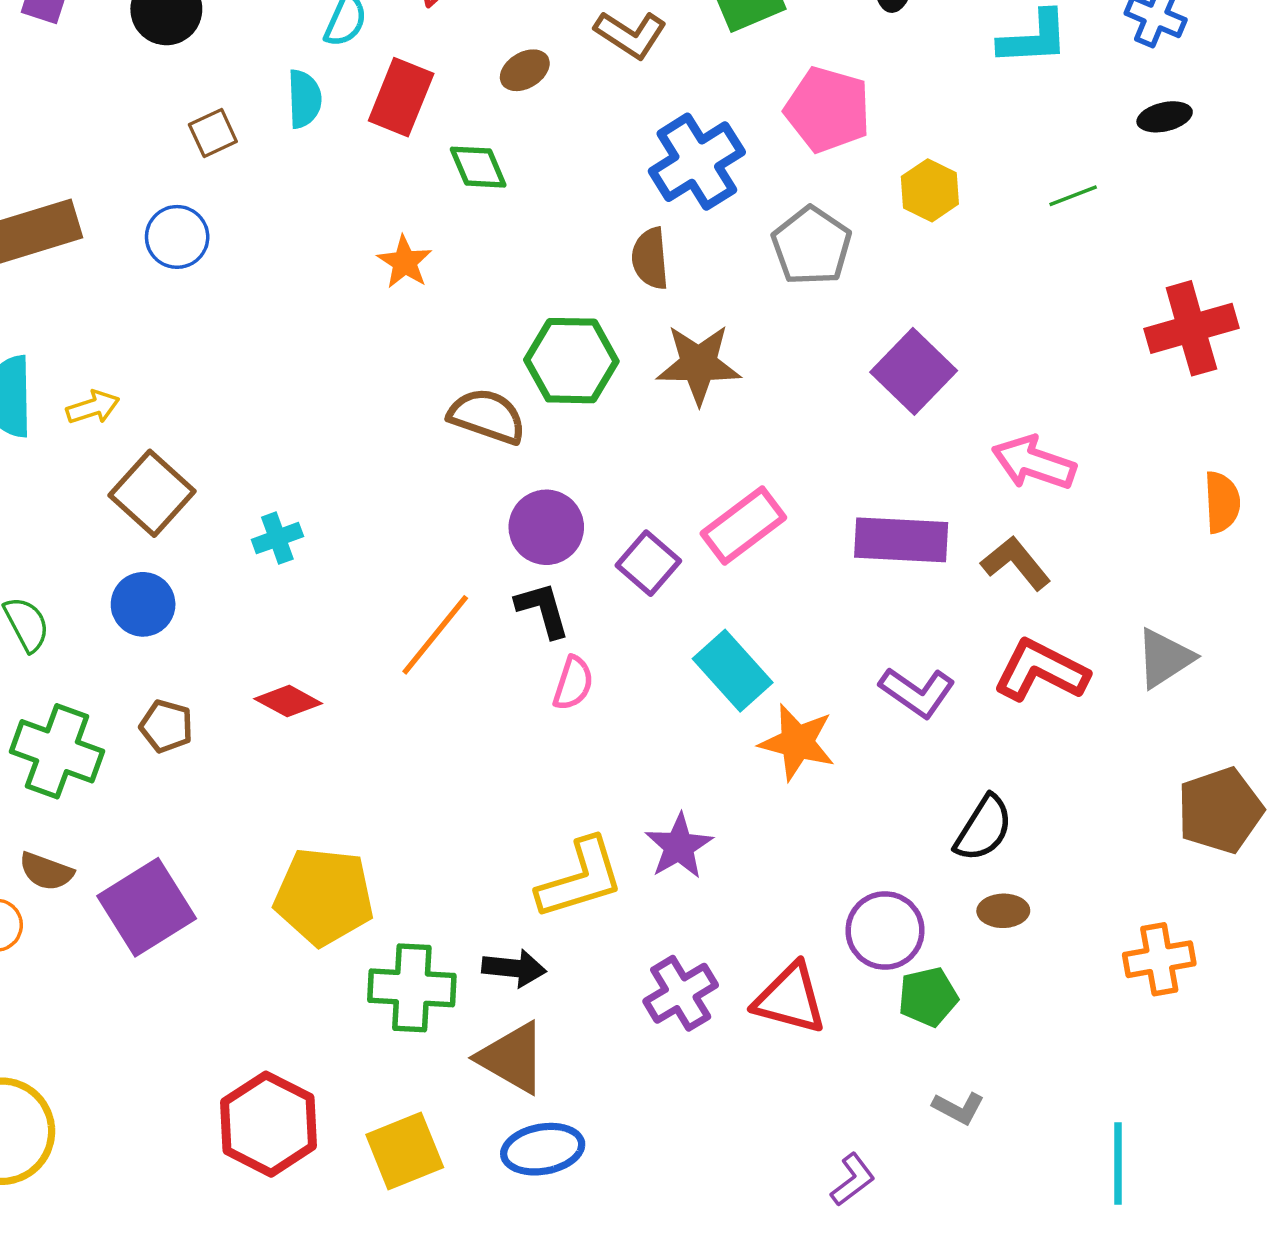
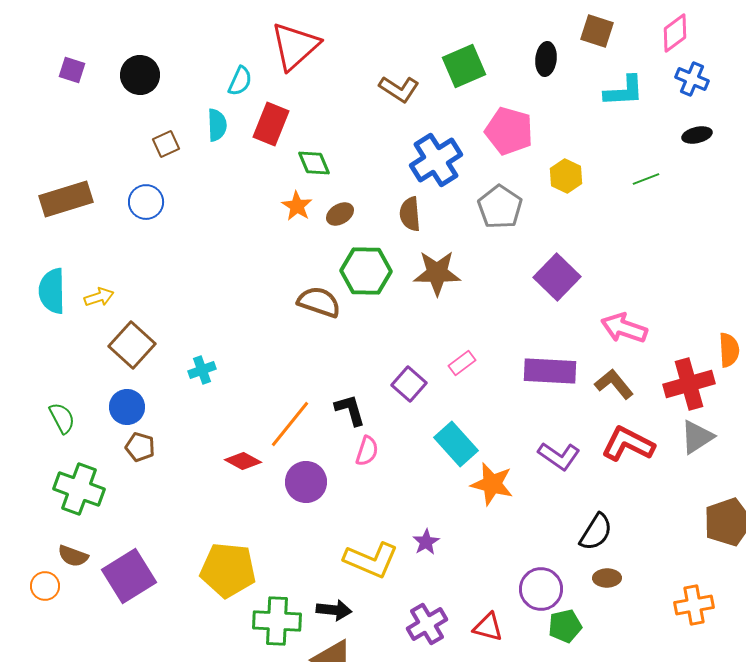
brown ellipse: (525, 70) -> (340, 214), moved
orange star: (405, 262) -> (297, 206), moved
red cross: (1191, 328) -> (689, 384), moved
pink rectangle: (743, 525) -> (462, 363), size x0.6
purple circle: (546, 527) -> (306, 482), moved
red diamond: (288, 701) -> (243, 461), moved
brown pentagon: (166, 726) -> (140, 447), moved
purple star: (679, 846) -> (426, 542), size x0.7
yellow L-shape: (580, 879) -> (371, 560), turned 40
red triangle: (790, 999) -> (488, 627), size x0.7

